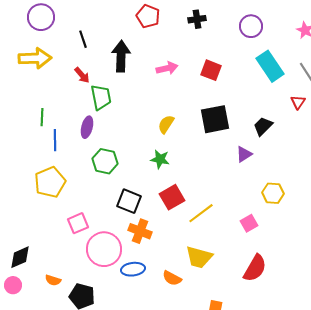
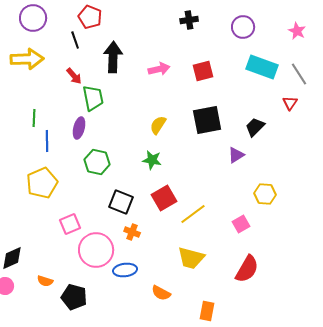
red pentagon: (148, 16) -> (90, 17), moved
cyan rectangle: (270, 66) -> (262, 67), turned -36
red square: (211, 70) -> (203, 71), turned -35
orange cross: (140, 231) -> (132, 232), size x0.7
orange semicircle: (172, 278) -> (161, 293), moved

